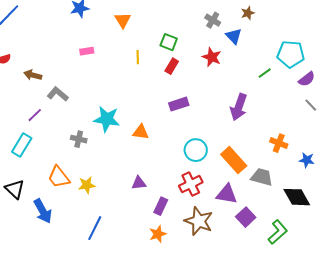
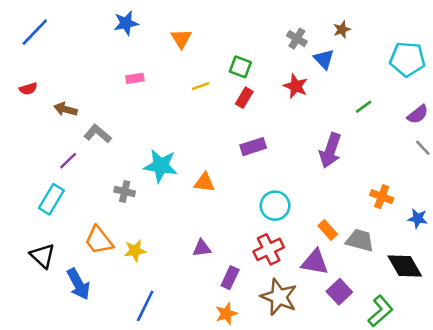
cyan pentagon: (291, 54) -> (407, 59), moved
yellow line: (138, 57) -> (200, 86), turned 72
orange rectangle: (234, 160) -> (328, 230), moved, size x0.6

